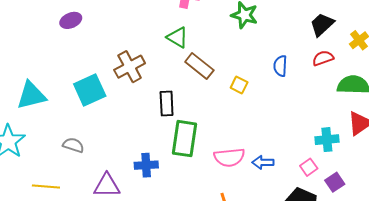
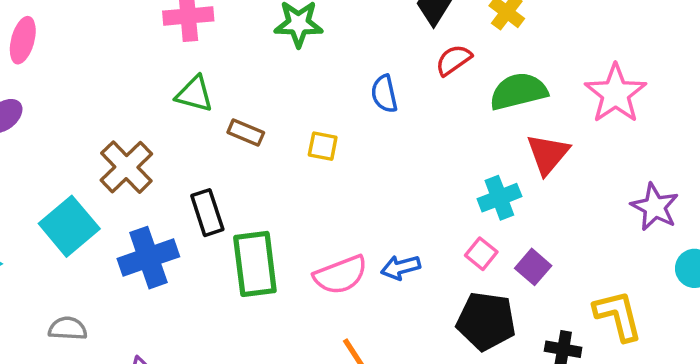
brown rectangle: (199, 66) -> (246, 132), size x0.7
blue cross: (146, 165) -> (148, 258), moved, size x1.4

